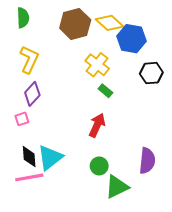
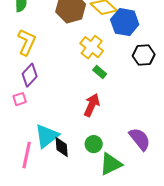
black diamond: (29, 157) -> (62, 147), moved
purple semicircle: (147, 161) -> (140, 139), turned -45
pink line: (29, 177) -> (27, 155), turned -68

